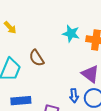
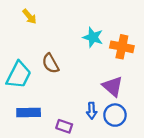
yellow arrow: (10, 28) -> (29, 16), moved

